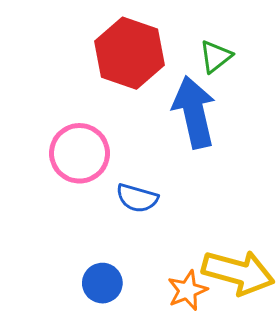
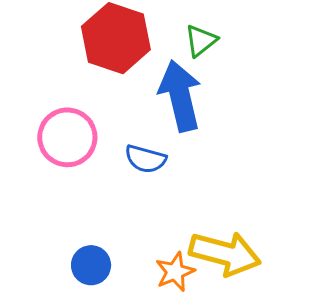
blue semicircle: (137, 198) -> (145, 159), moved

